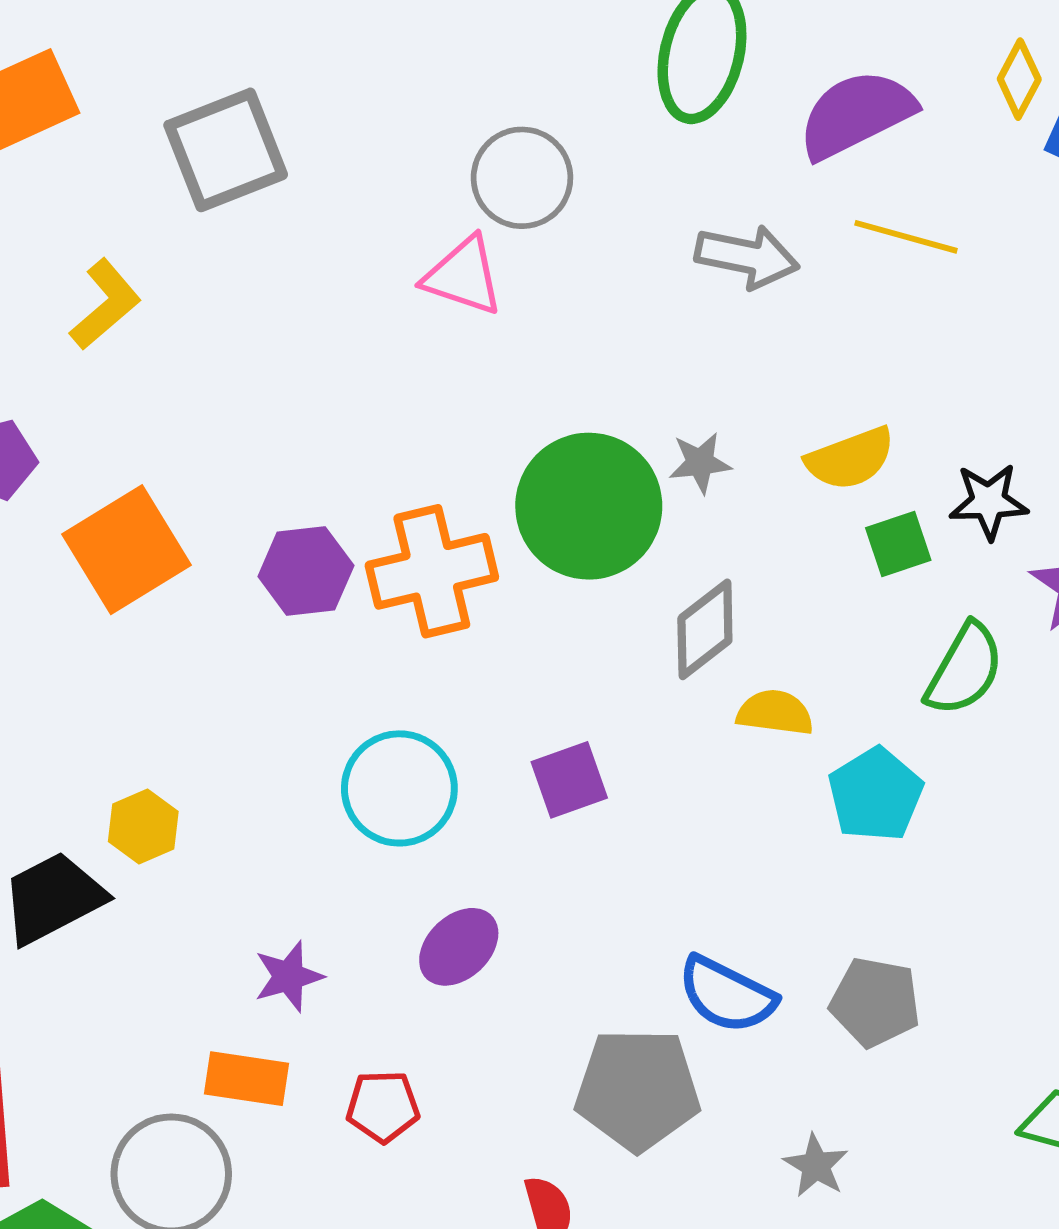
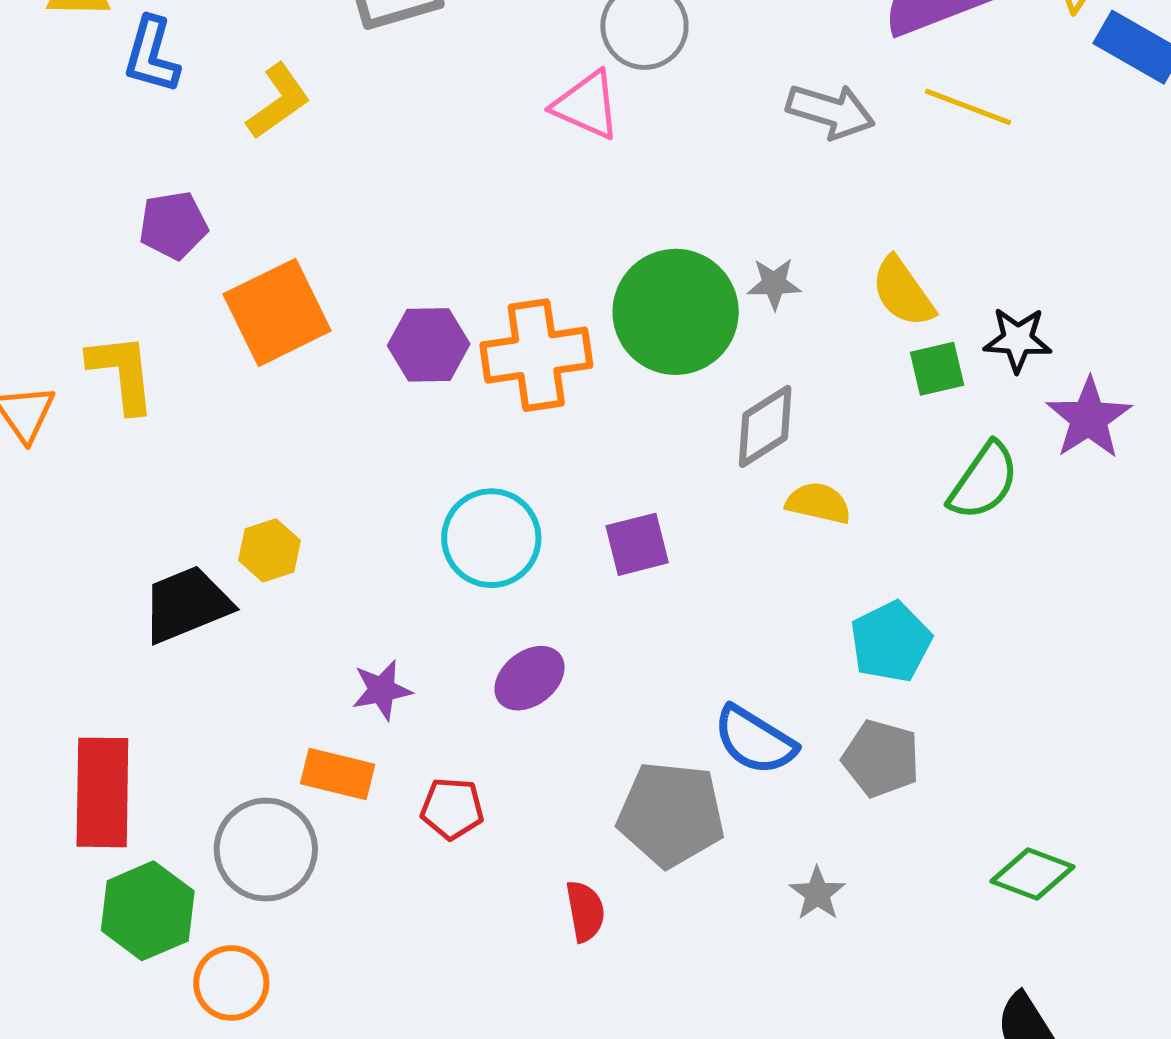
yellow semicircle: (850, 459) -> (903, 292), turned 70
cyan pentagon: (875, 795) -> (891, 642), moved

